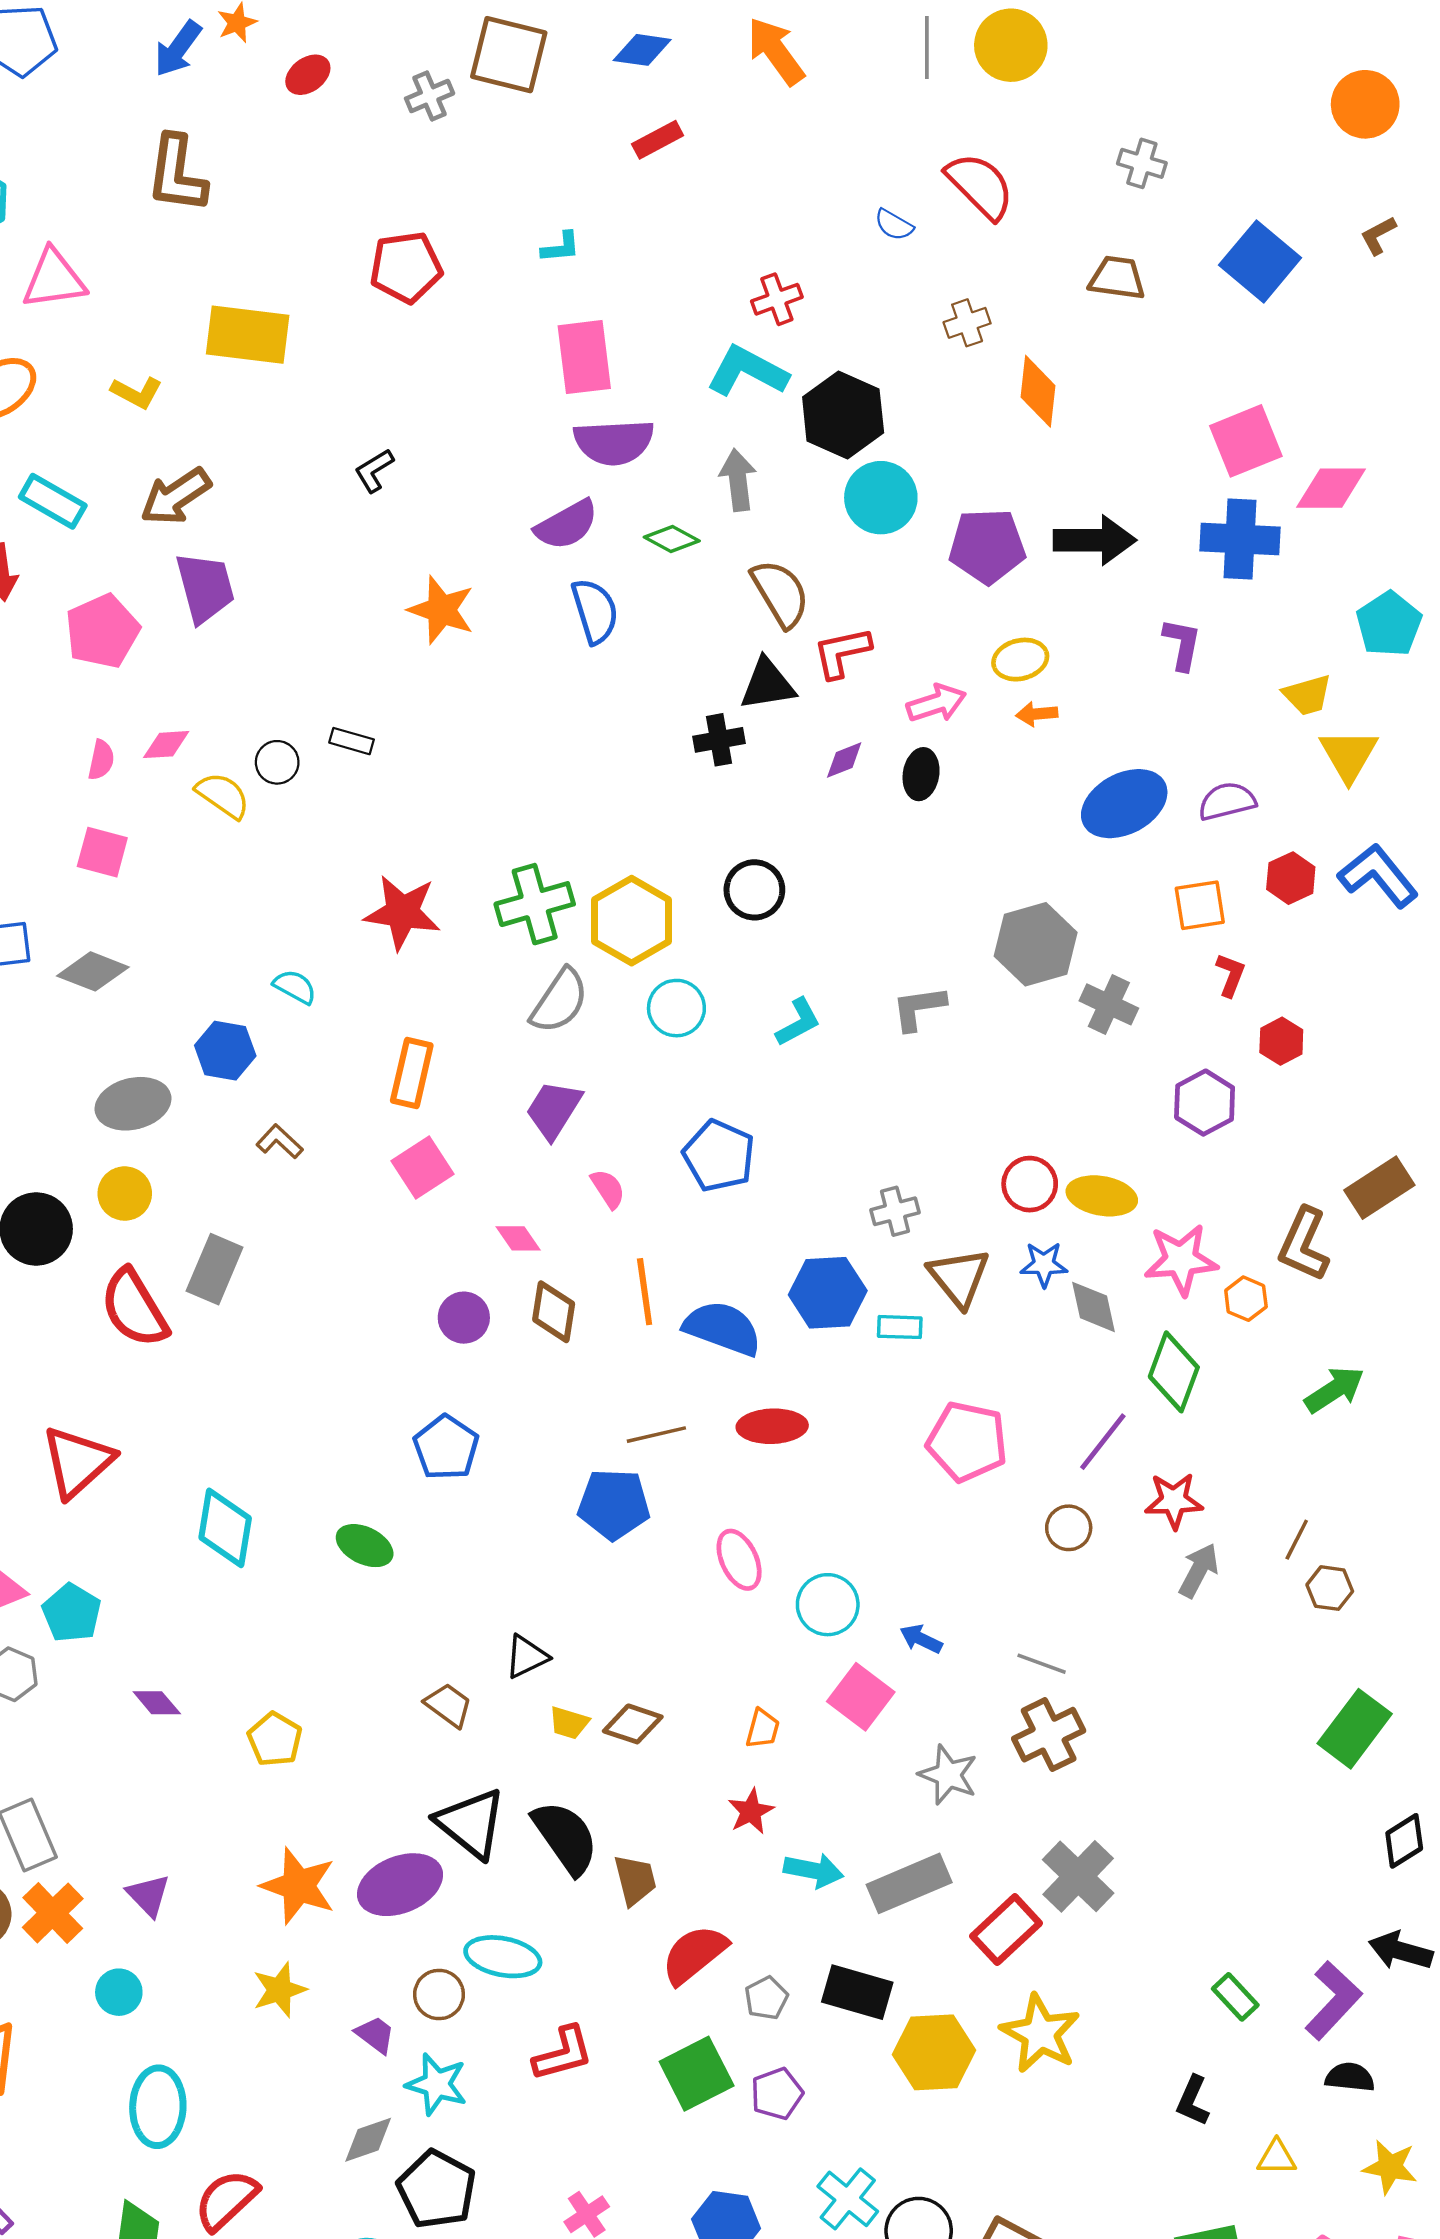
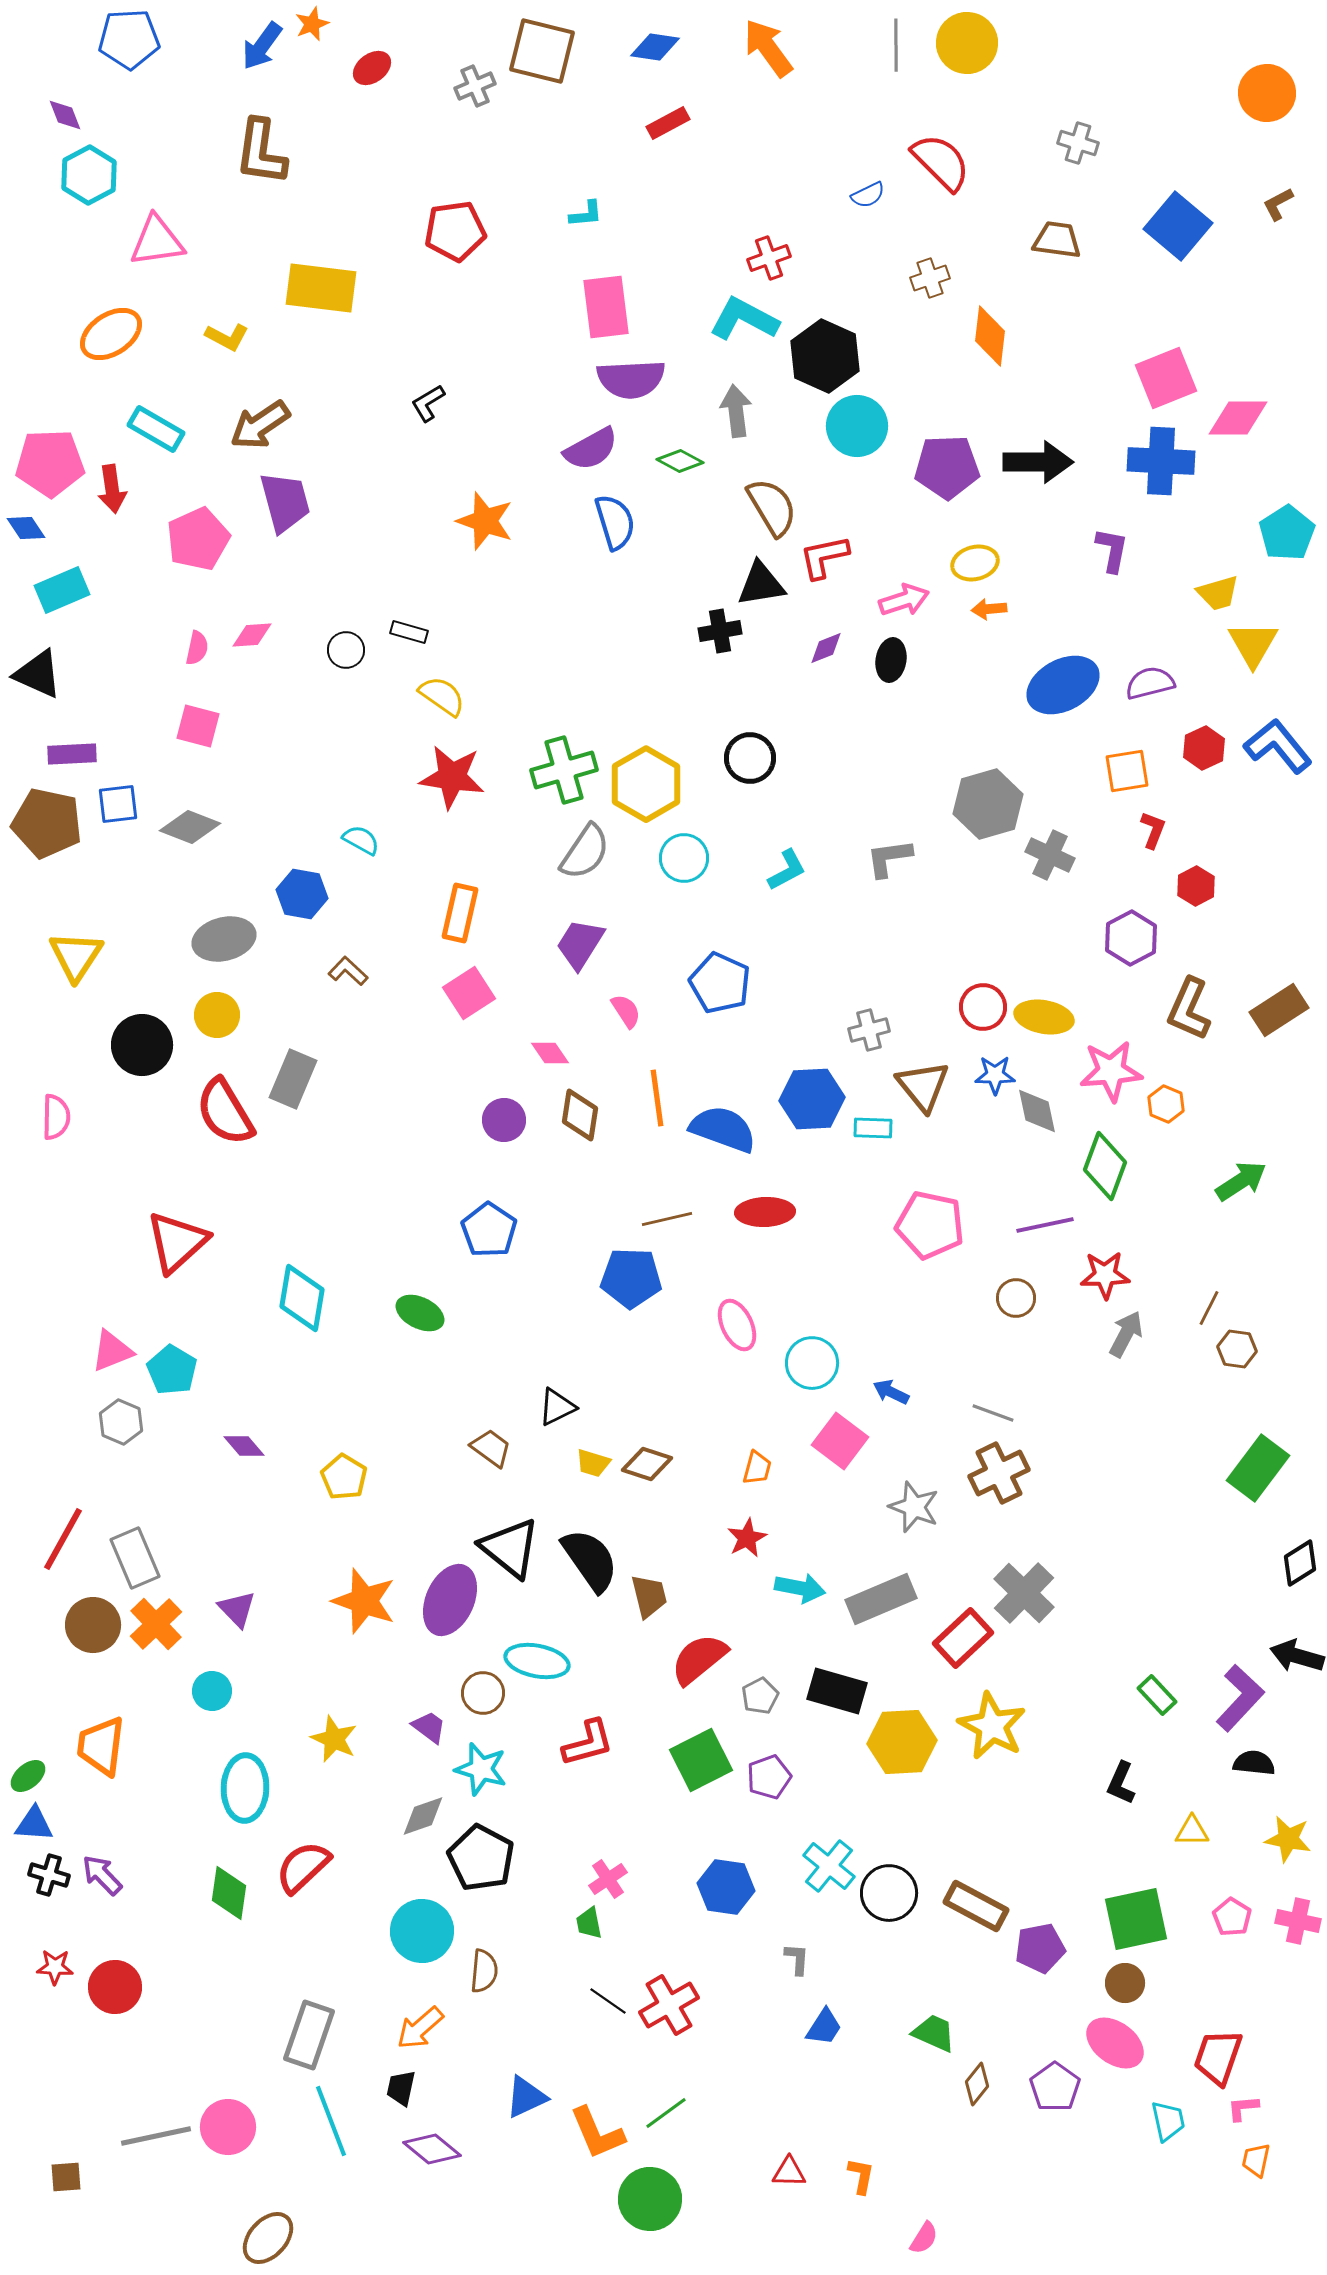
blue semicircle: (894, 225) -> (868, 195), turned -56
yellow semicircle: (223, 795) -> (442, 696), moved
brown L-shape: (1304, 1244) -> (1189, 1009), moved
purple line: (1103, 1442) -> (1045, 1225), turned 40
purple ellipse: (400, 1885) -> (450, 1600), turned -44
yellow star: (280, 1990) -> (334, 1739), moved, turned -30

